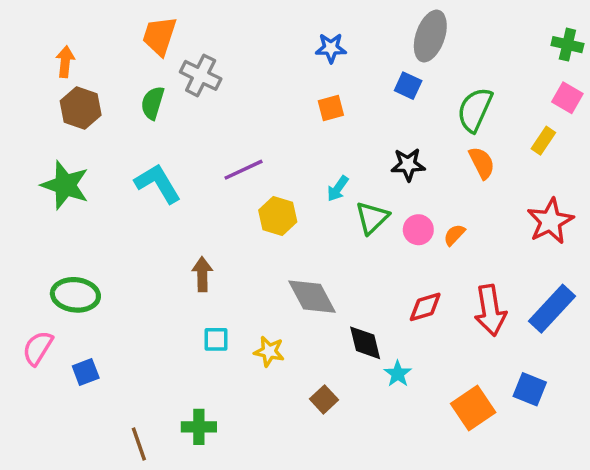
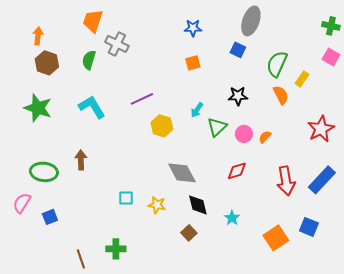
yellow rectangle: (543, 141) -> (302, 79), moved
brown arrow: (202, 274) -> (81, 160), moved
red diamond: (425, 307) -> (237, 171), moved
black diamond: (365, 343) -> (198, 205), moved

